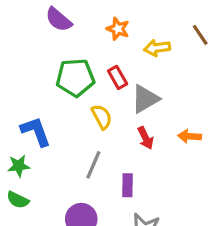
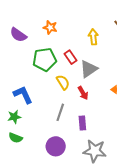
purple semicircle: (59, 20) -> (18, 35), moved
orange star: (118, 29) -> (50, 27), moved
yellow arrow: (157, 48) -> (93, 37), turned 98
red arrow: (146, 138) -> (83, 93), moved

